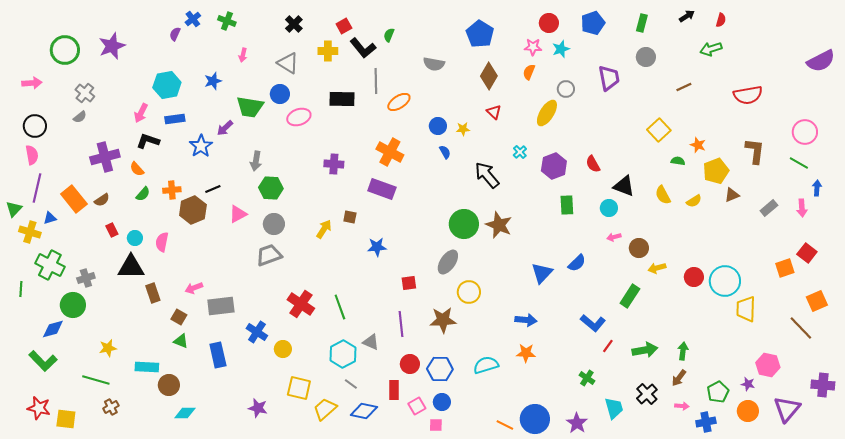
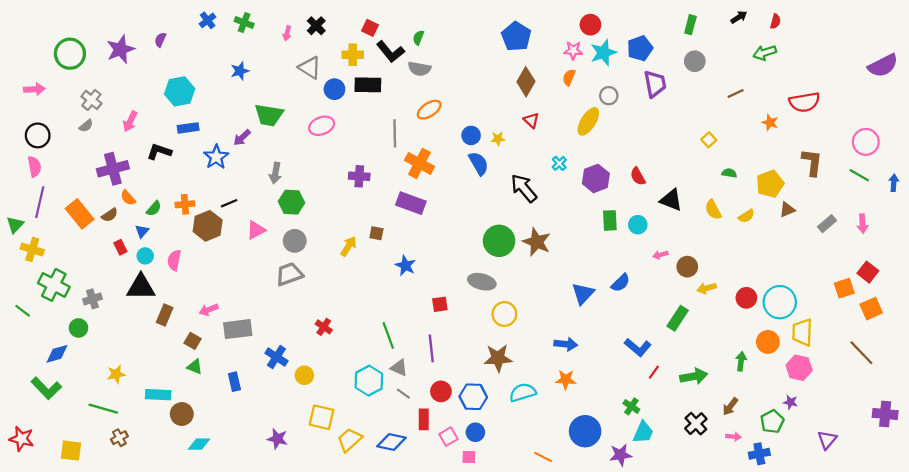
blue pentagon: (593, 23) -> (640, 48), moved
red square: (344, 26) -> (370, 28), turned -35
purple semicircle: (175, 34) -> (160, 40), moved
cyan star: (561, 49) -> (603, 53), size x1.4
pink arrow: (243, 55) -> (287, 33), moved
gray semicircle: (434, 64) -> (419, 69), moved
blue star: (213, 81) -> (240, 71), moved
gray line: (376, 81) -> (395, 133), moved
blue circle: (280, 94) -> (334, 89), moved
black rectangle: (342, 99) -> (368, 85), moved
pink arrow: (141, 113) -> (130, 121), moved
yellow square: (659, 130) -> (709, 140), size x0.6
orange star: (698, 145) -> (770, 123), moved
blue semicircle: (445, 152) -> (479, 163), size x1.6
orange semicircle: (137, 169) -> (128, 198), moved
blue arrow: (817, 188) -> (894, 183), moved
cyan circle: (609, 208) -> (638, 225), moved
blue triangle: (50, 218) -> (142, 231), moved, turned -32
blue star: (377, 247) -> (405, 266), turned 30
gray ellipse: (448, 262) -> (482, 282), turned 70
green line: (21, 289) -> (23, 311), turned -56
brown rectangle: (153, 293) -> (165, 315), turned 42
orange square: (817, 301) -> (871, 309), moved
red cross: (301, 304) -> (324, 327), size x0.6
green circle: (73, 305) -> (79, 328), size x0.7
green line: (340, 307) -> (388, 335), moved
brown star: (443, 320) -> (498, 358), moved
green arrow: (683, 351) -> (741, 361), moved
blue rectangle: (218, 355) -> (234, 382), size x0.7
pink hexagon: (768, 365) -> (799, 368), moved
gray line: (351, 384) -> (403, 394), moved
purple star: (748, 384) -> (790, 402), moved
red star: (39, 408) -> (22, 439), moved
cyan trapezoid: (614, 408) -> (643, 432), moved, turned 40
purple triangle: (787, 409) -> (827, 440), moved, size x0.7
orange circle: (748, 411) -> (768, 342), moved
blue circle: (535, 419) -> (585, 431), moved
purple star: (577, 423) -> (621, 455), turned 30

